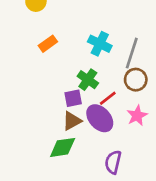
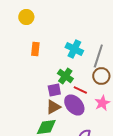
orange rectangle: (48, 44) -> (35, 49), turned -48
red line: (108, 98) -> (80, 90), turned 64

